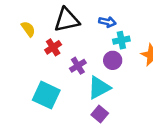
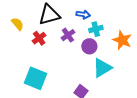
purple cross: (78, 66) -> (68, 35), moved
cyan triangle: (99, 88) -> (102, 68), moved

